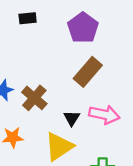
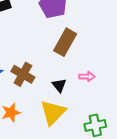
pink arrow: (104, 115) -> (87, 77), size x0.6

